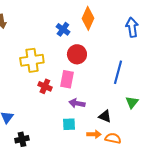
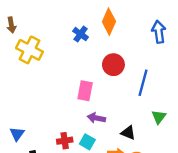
red circle: (77, 54) -> (113, 65), moved
yellow cross: (32, 60) -> (29, 50), moved, turned 35
red cross: (45, 86) -> (65, 141), moved, turned -32
cyan square: (69, 124) -> (87, 142), turned 32

